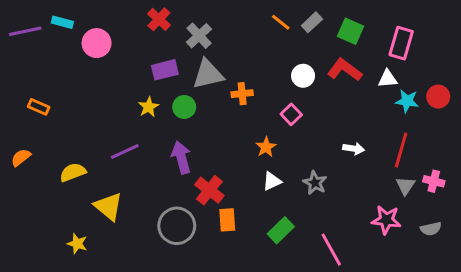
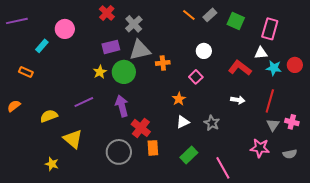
cyan rectangle: (62, 22) -> (42, 46), moved, turned -64
red L-shape: (345, 70) -> (240, 68), moved
green circle: (184, 107) -> (124, 72), size x1.5

